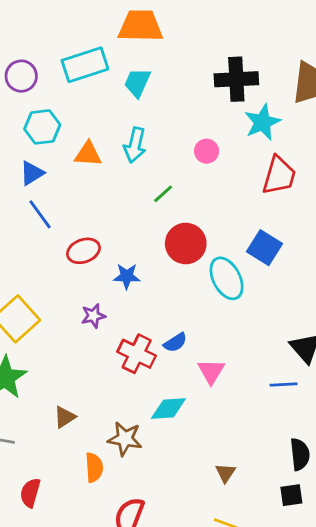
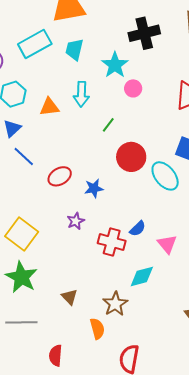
cyan star: (262, 122) -> (115, 65), moved
brown triangle: (65, 417) -> (69, 297), turned -30
brown star: (125, 439) -> (115, 304), turned -30

